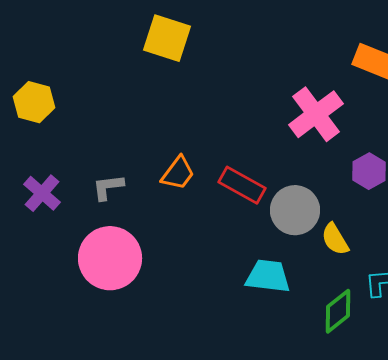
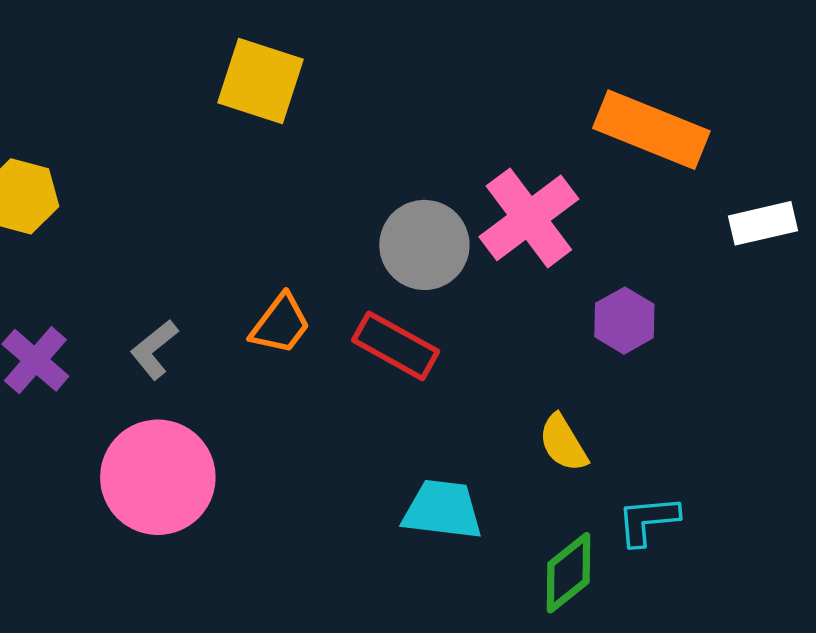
gray L-shape: (108, 187) -> (154, 349), turned -32
gray circle: (295, 210) -> (424, 245), moved

